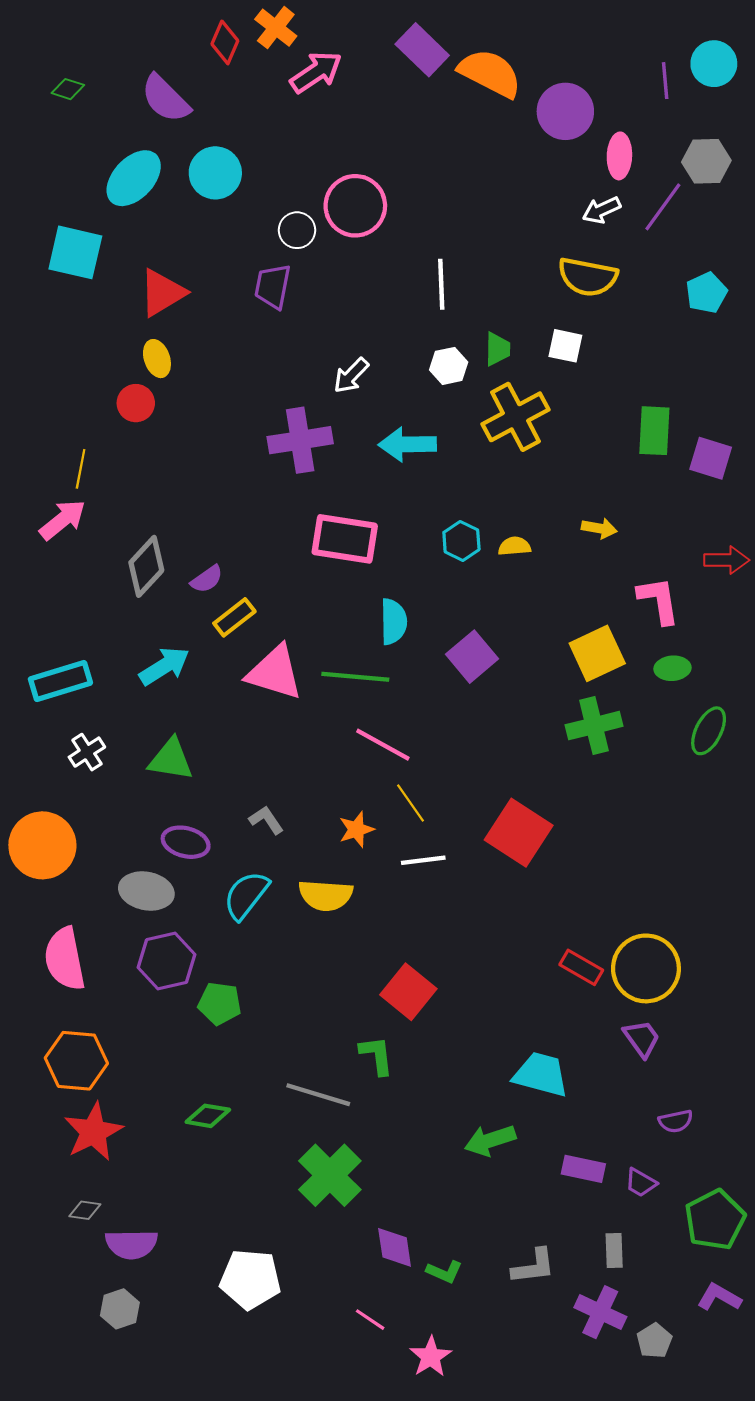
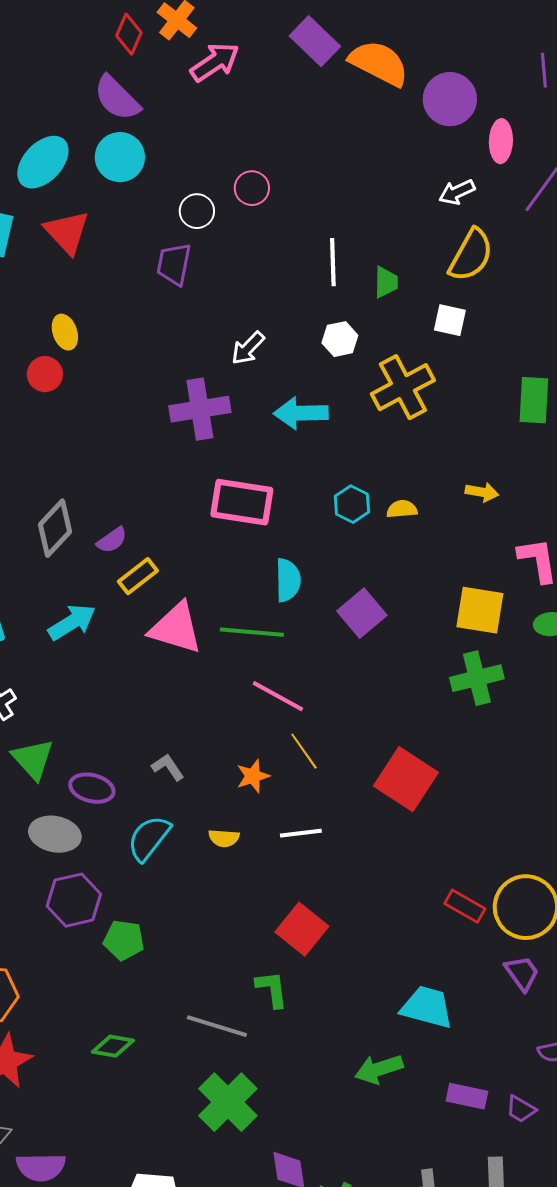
purple semicircle: (165, 99) -> (117, 98), moved
pink circle: (355, 206) -> (252, 188), size x0.6
white arrow: (601, 210) -> (457, 192), moved
yellow semicircle: (588, 277) -> (471, 255), turned -72
red triangle: (162, 293) -> (67, 232), moved, turned -42
green trapezoid: (497, 349) -> (386, 282), moved
yellow square: (597, 653) -> (480, 610), turned 34
green triangle: (171, 759) -> (33, 759), moved, turned 39
white line: (423, 860) -> (301, 833), moved
yellow semicircle: (326, 895) -> (224, 838), size x0.6

